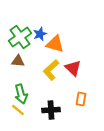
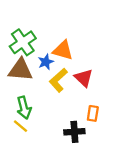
blue star: (40, 34) -> (46, 62), moved
brown triangle: (18, 61) -> (20, 70), size x1.6
black cross: (51, 110) -> (74, 132), moved

